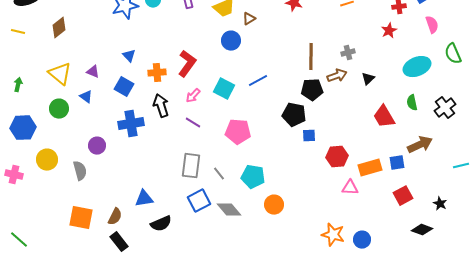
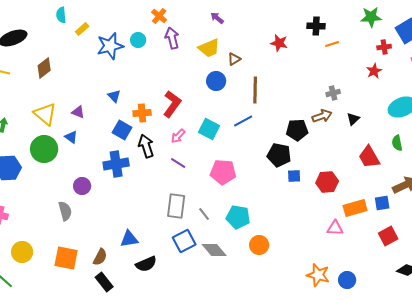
brown line: (311, 57) -> (255, 90), moved
blue square: (124, 87) -> (122, 130), moved
green circle: (59, 109) -> (44, 149), size x1.4
red hexagon: (337, 157) -> (327, 182), moved
yellow circle: (47, 160) -> (22, 252), moved

